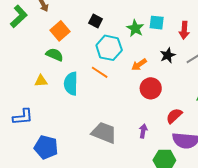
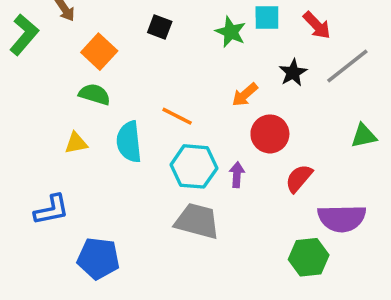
red arrow: (184, 30) -> (317, 25), turned -42
cyan hexagon: (109, 48) -> (194, 166), moved
red semicircle: (174, 116) -> (299, 178), moved
purple arrow: (143, 131) -> (237, 175), moved

